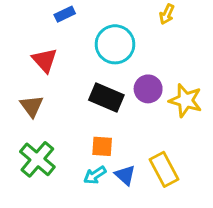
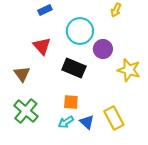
red triangle: (45, 60) -> (42, 46), moved
purple circle: (148, 89) -> (103, 49), moved

